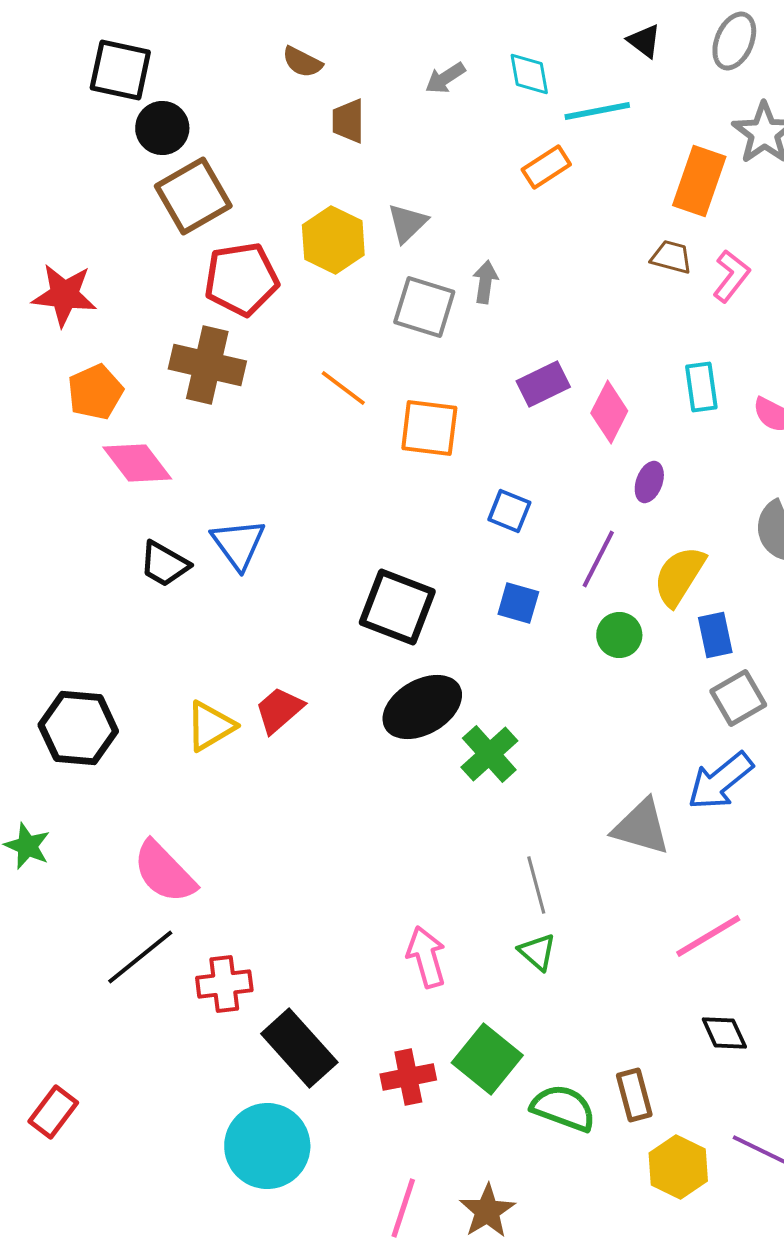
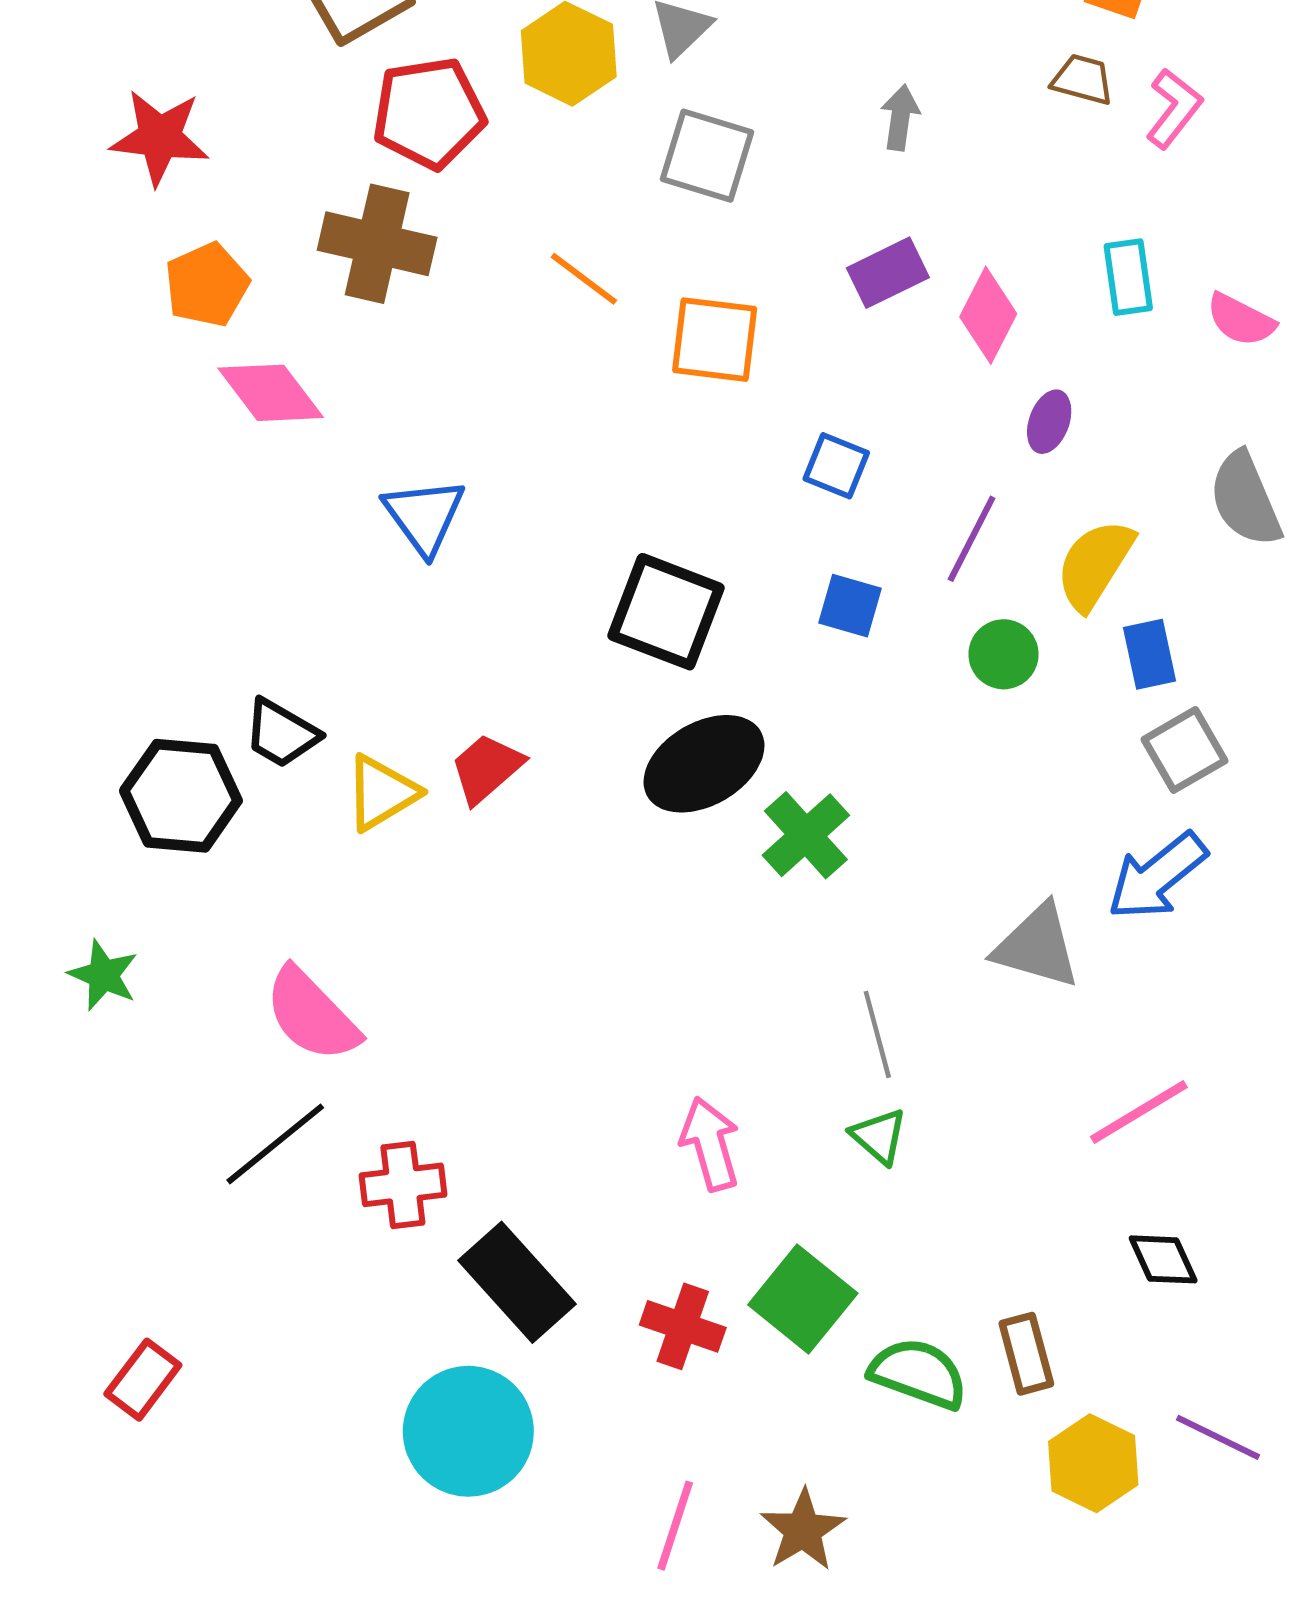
gray arrow: (485, 282) -> (900, 118), moved
black trapezoid: (164, 564) -> (281, 733), moved
red cross: (408, 1077) -> (683, 1326), turned 30

